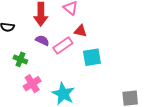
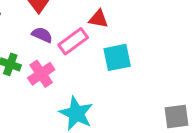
pink cross: (32, 84) -> (41, 74), moved

